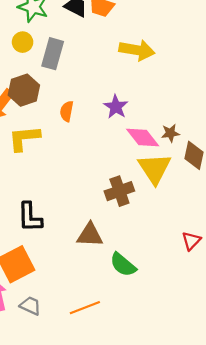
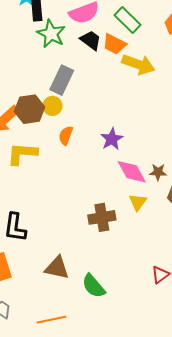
yellow circle: (23, 42) -> (52, 106), moved
yellow arrow: (137, 50) -> (138, 64), moved
yellow triangle: (155, 168) -> (138, 202), size x0.6
brown triangle: (90, 235) -> (57, 268), moved

